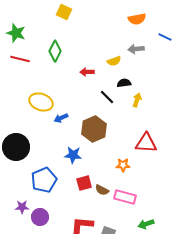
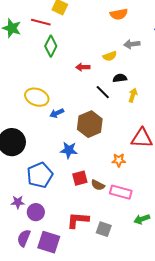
orange semicircle: (137, 19) -> (119, 14), moved
red line: (20, 59) -> (41, 22), moved

